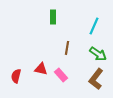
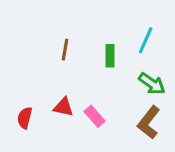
green rectangle: (53, 17) -> (110, 56), moved
brown line: (67, 48) -> (65, 50), moved

